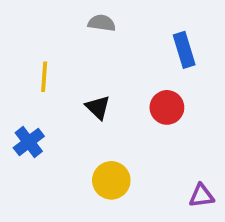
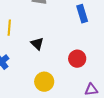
red circle: (167, 107) -> (77, 59), moved

